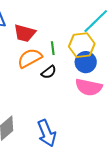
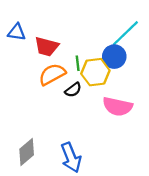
yellow hexagon: (82, 45) -> (95, 72), moved
blue circle: (86, 62) -> (114, 57), moved

